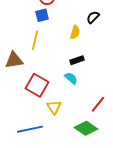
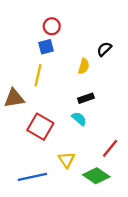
yellow triangle: (54, 107) -> (67, 160), moved

